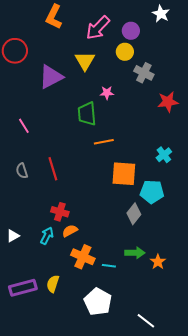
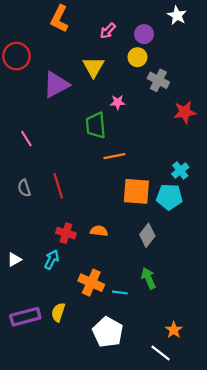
pink arrow: (98, 28) -> (108, 31), size x0.6
cyan pentagon: (152, 192) -> (169, 197), moved
orange semicircle: (70, 231) -> (99, 231), moved, turned 35
green arrow: (135, 253) -> (148, 278), turned -114
orange star: (158, 262) -> (174, 330), moved

